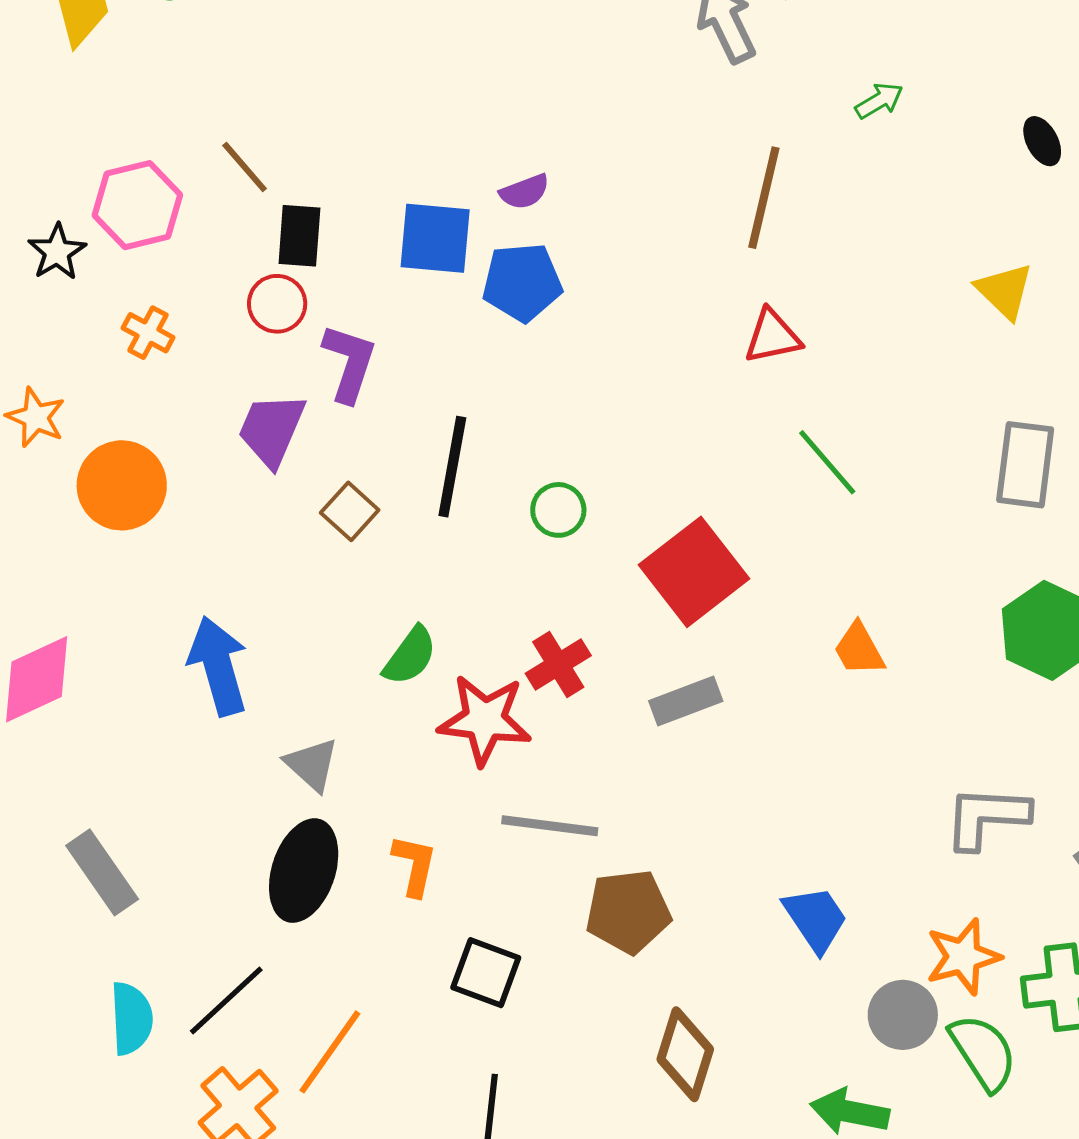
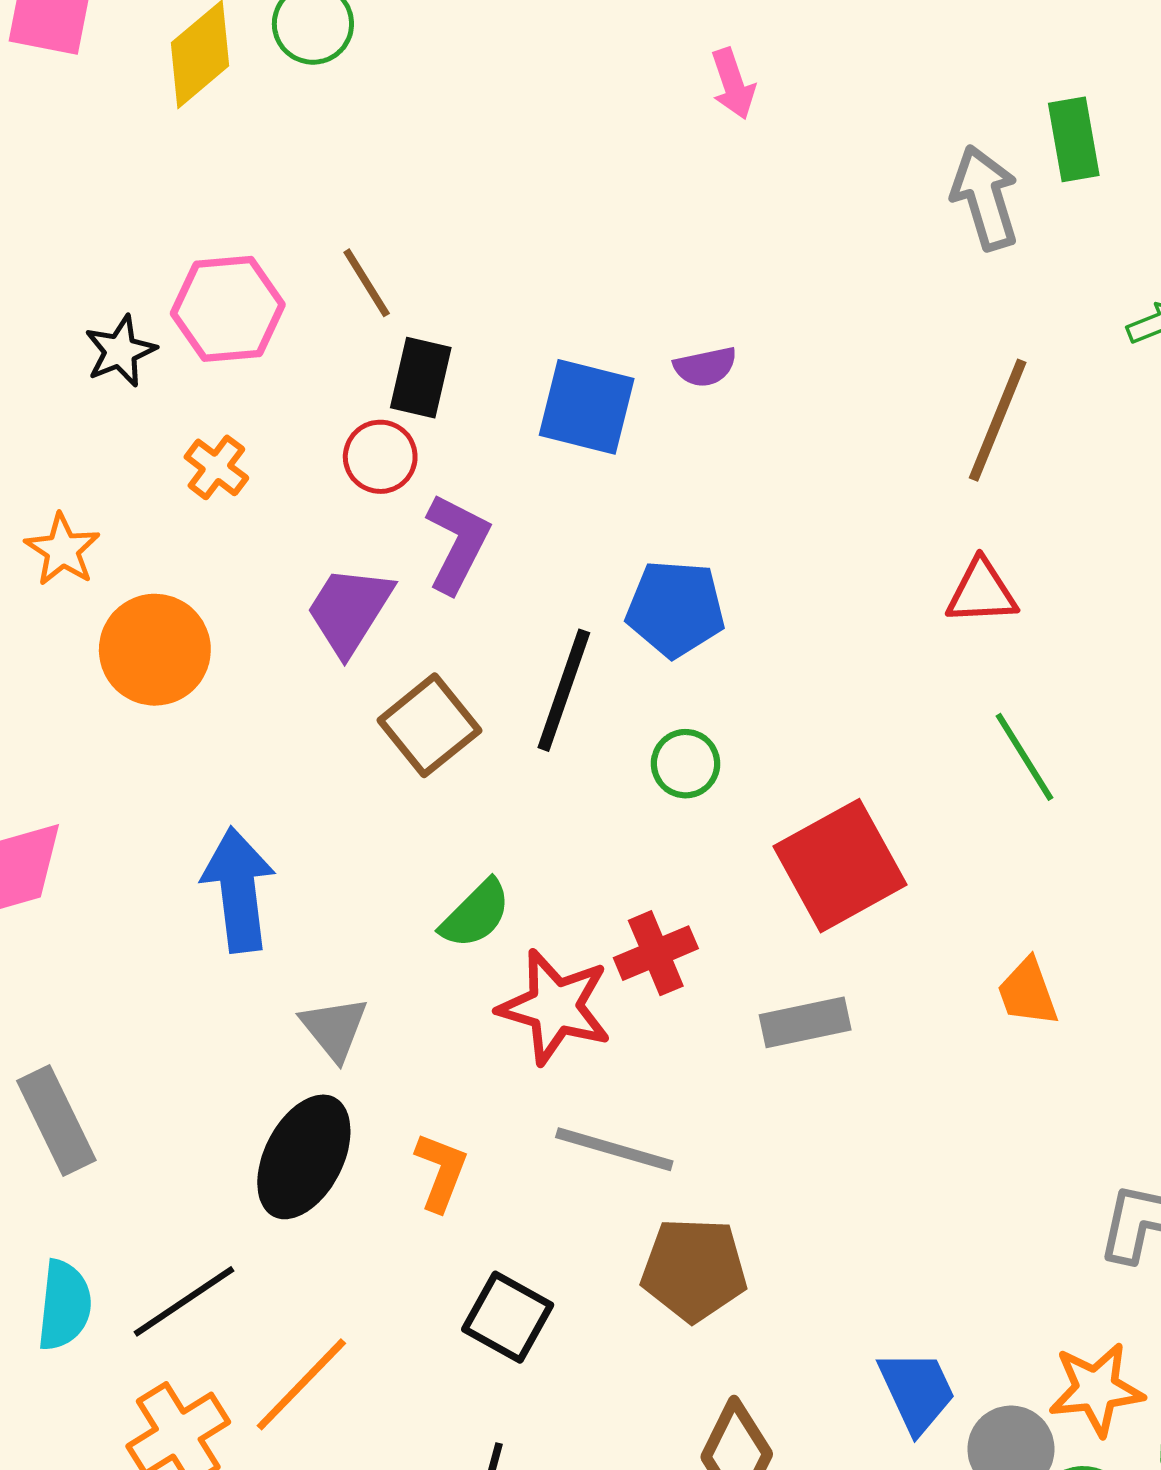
blue pentagon: (522, 282) -> (675, 609), moved
brown square: (350, 511) -> (429, 725), size x1.4
blue trapezoid: (815, 919) -> (917, 1391), moved

